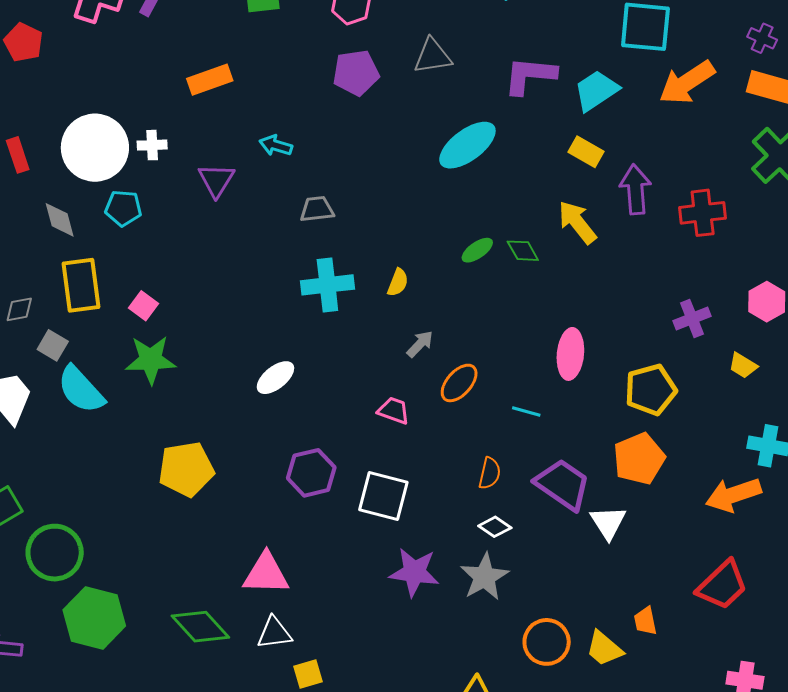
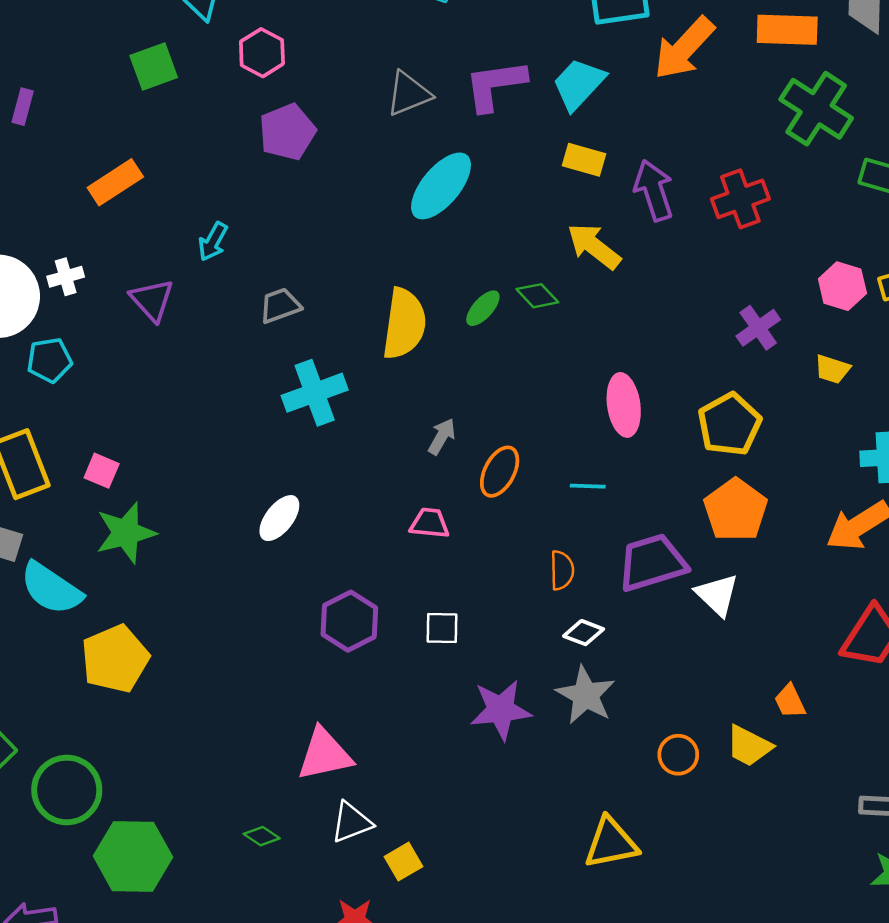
gray triangle: (433, 56) -> (409, 94), moved
cyan arrow: (276, 145) -> (213, 242), turned -64
yellow semicircle: (398, 282) -> (404, 324), moved, size x2.0
yellow pentagon: (186, 469) -> (115, 659), moved
purple trapezoid: (563, 484) -> (652, 563), turned -38
white square: (383, 496) -> (442, 628), size x0.6
green diamond: (200, 627) -> (262, 836), size x0.5
orange circle: (547, 642) -> (678, 755), size x0.7

